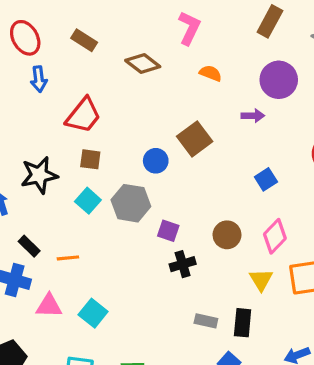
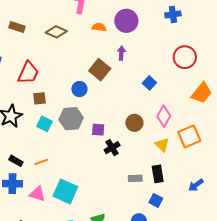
purple circle: (279, 80) -> (126, 21), moved
purple arrow: (253, 116) -> (121, 53), moved, turned -72
pink triangle: (49, 306) -> (37, 194), turned 30
cyan square: (93, 313) -> (65, 191), size x1.4

